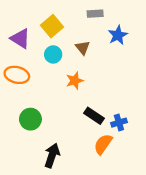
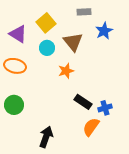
brown triangle: (83, 48) -> (73, 42), size x1.5
green circle: (30, 119) -> (14, 105), moved

